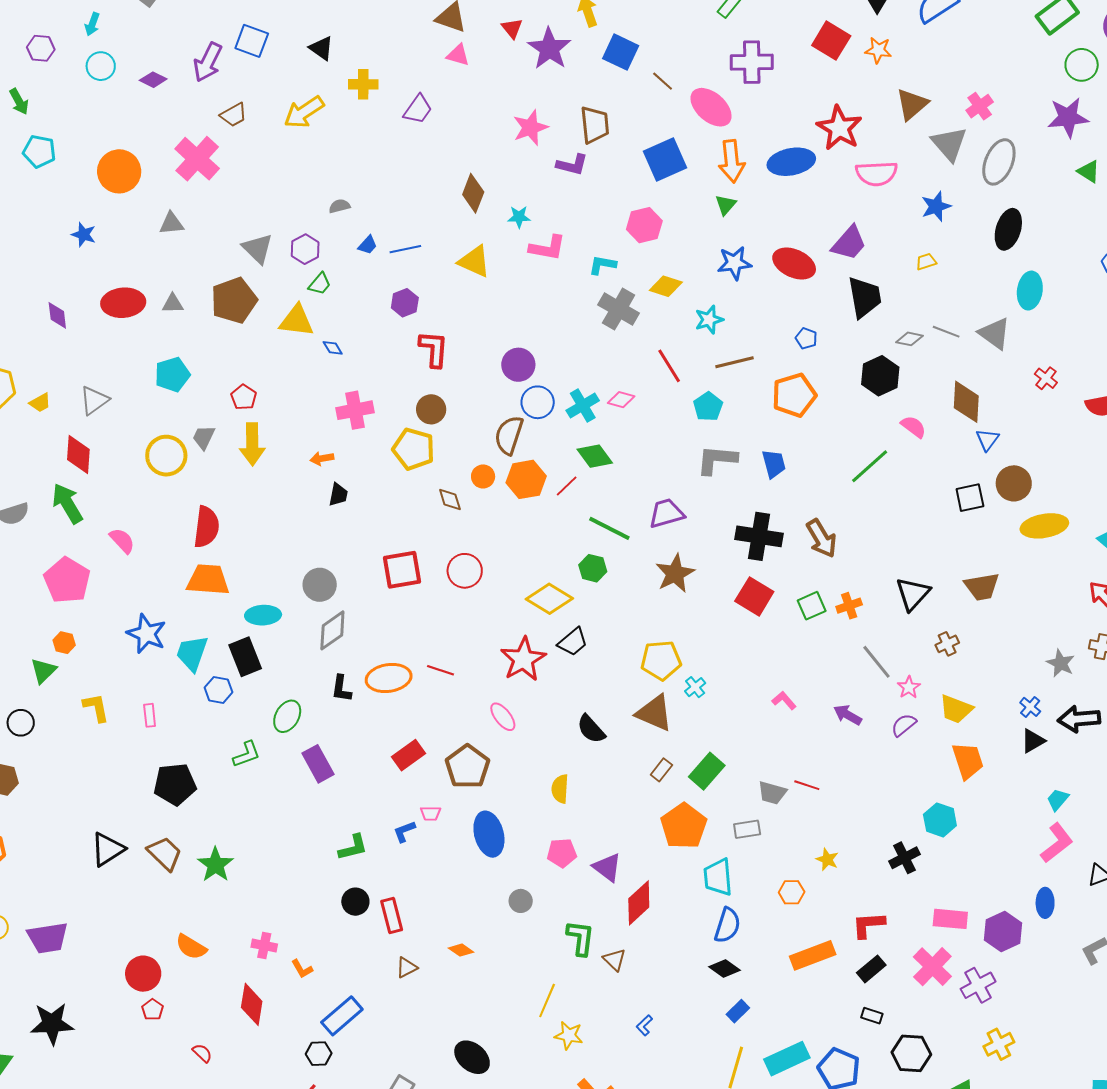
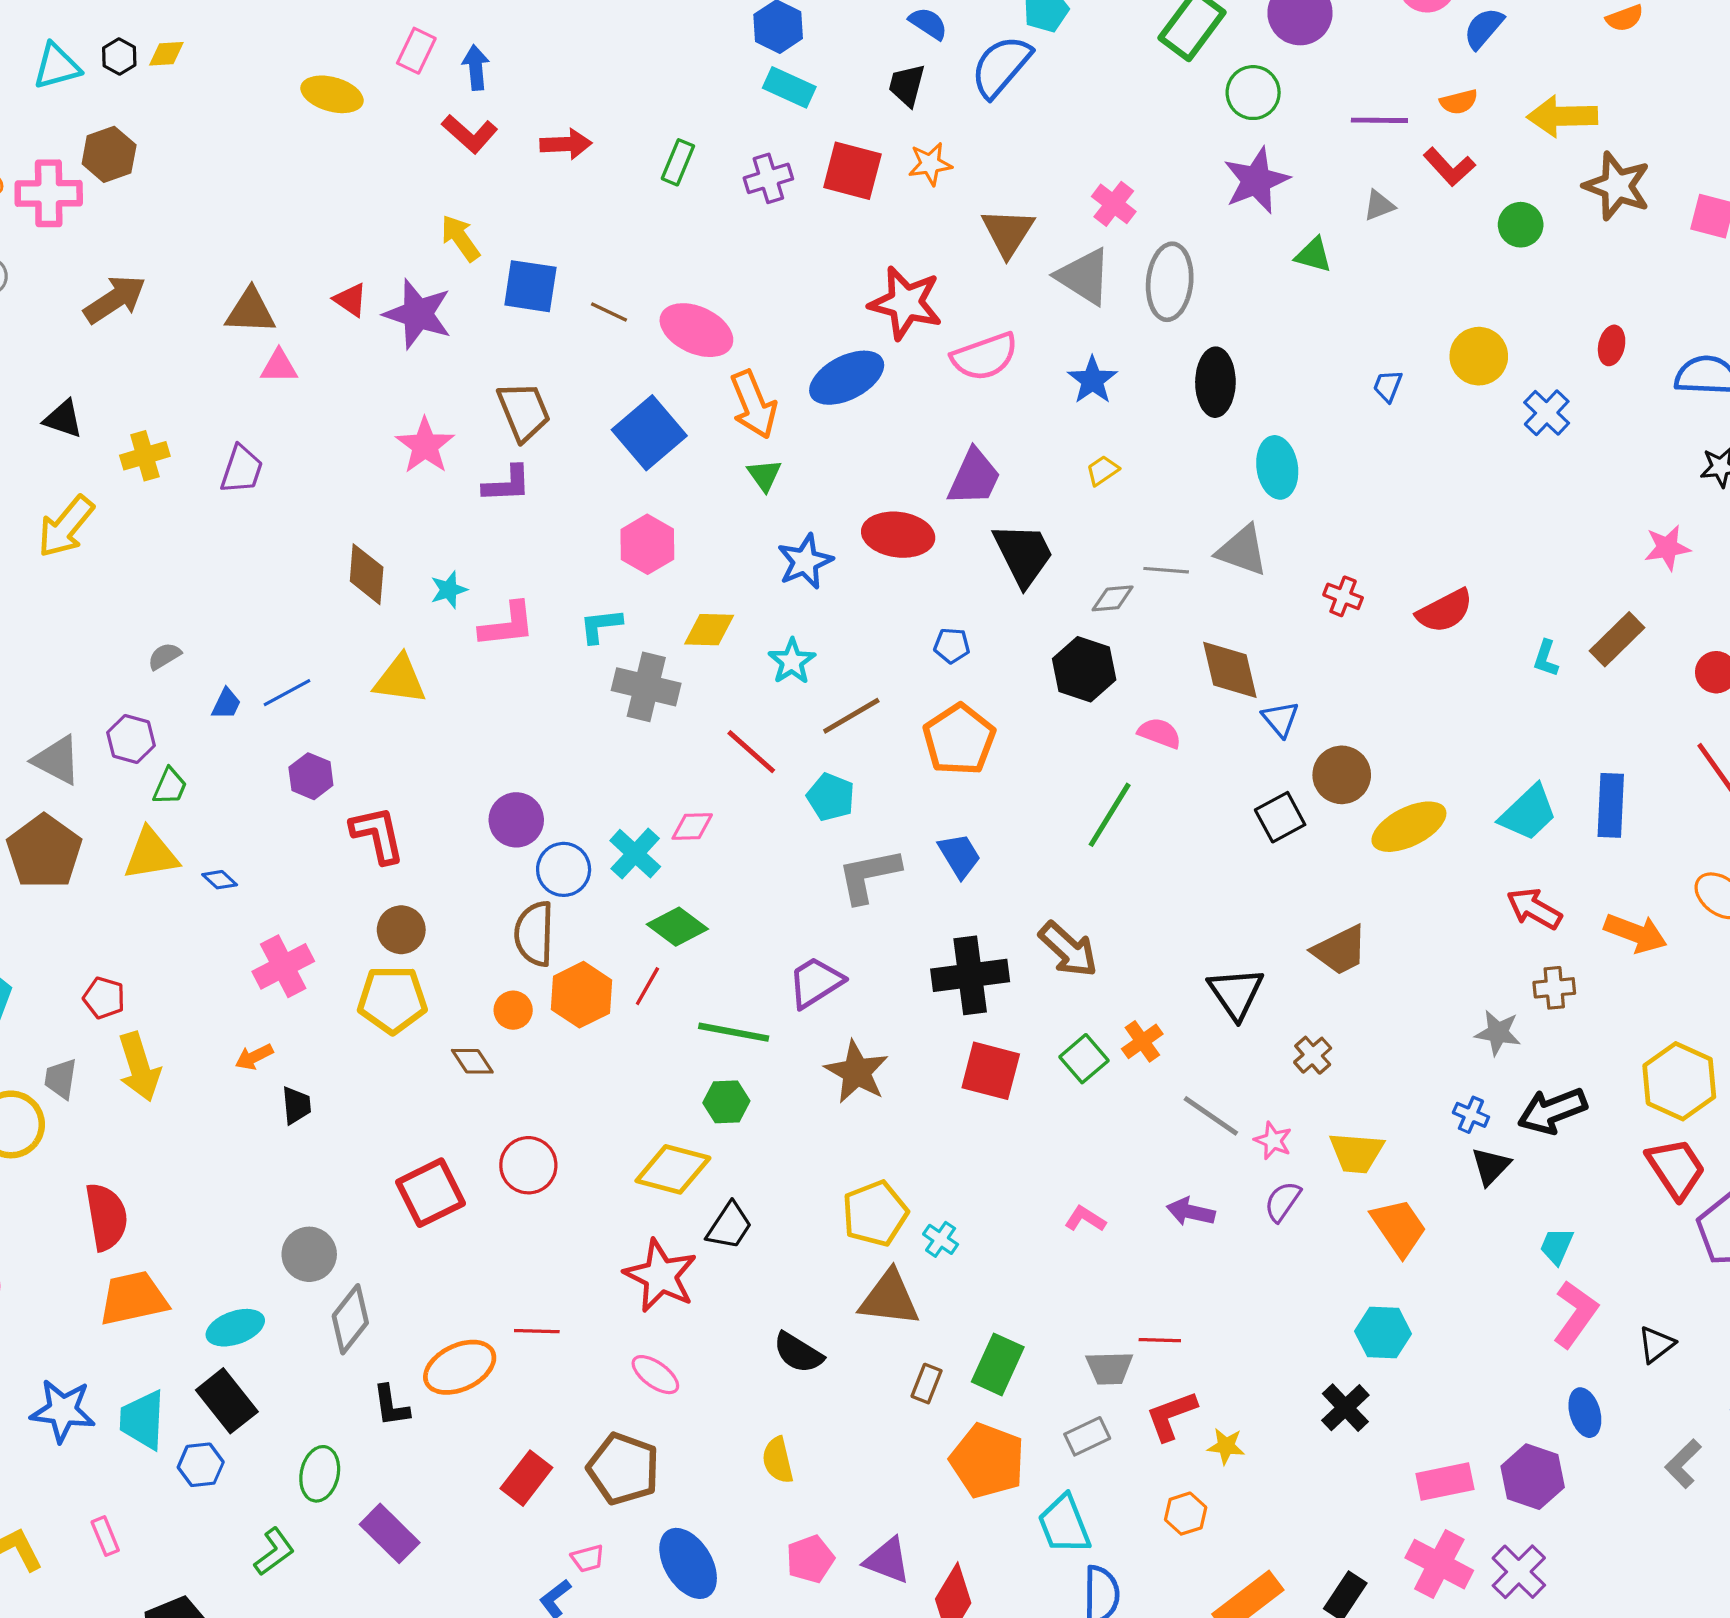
purple cross: (752, 62) -> (768, 178), moved, size x0.7
red L-shape: (868, 925) -> (1171, 1416), moved

